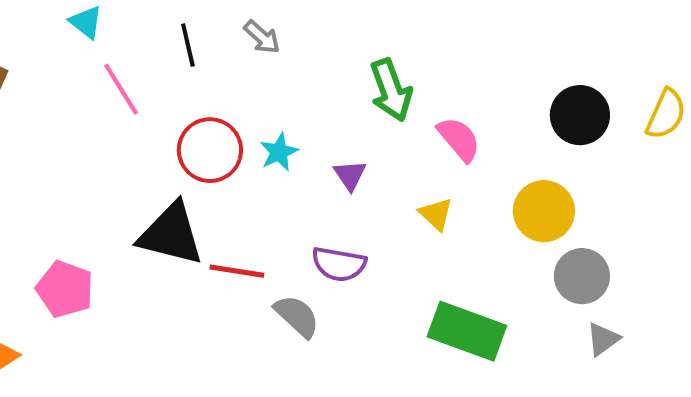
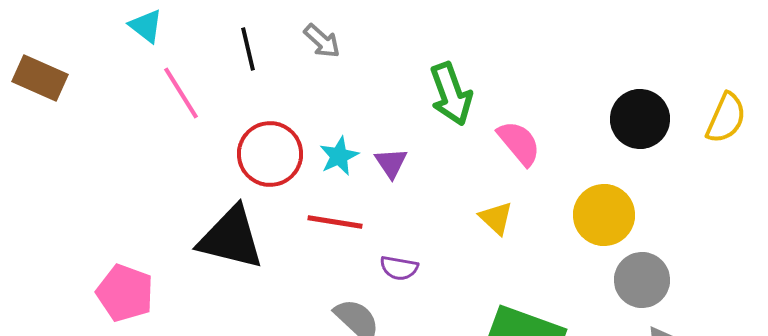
purple triangle: (350, 175) -> (391, 163), moved
purple semicircle: (339, 264) -> (399, 268), size x0.7
red line: (237, 271) -> (335, 222), moved

